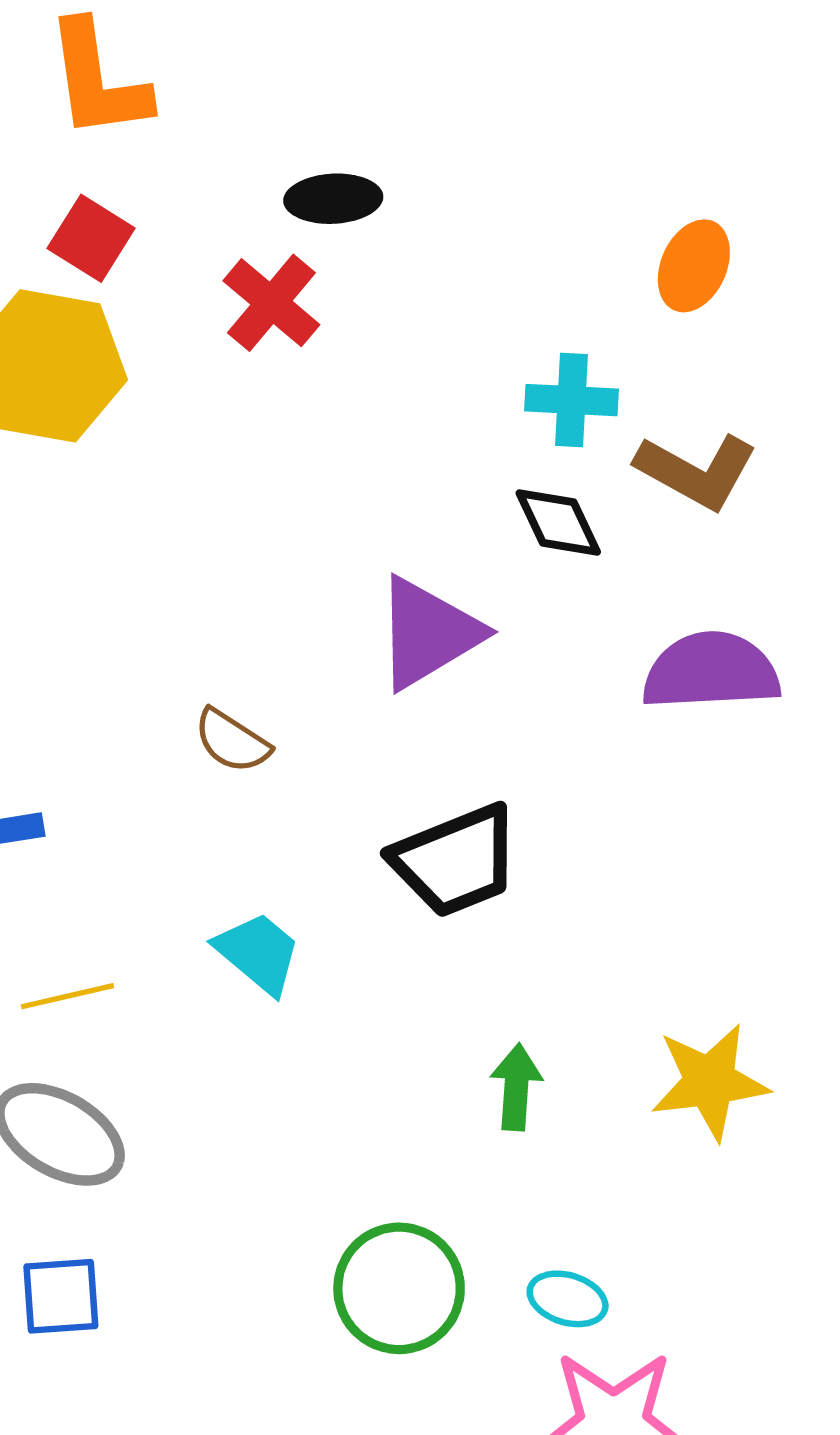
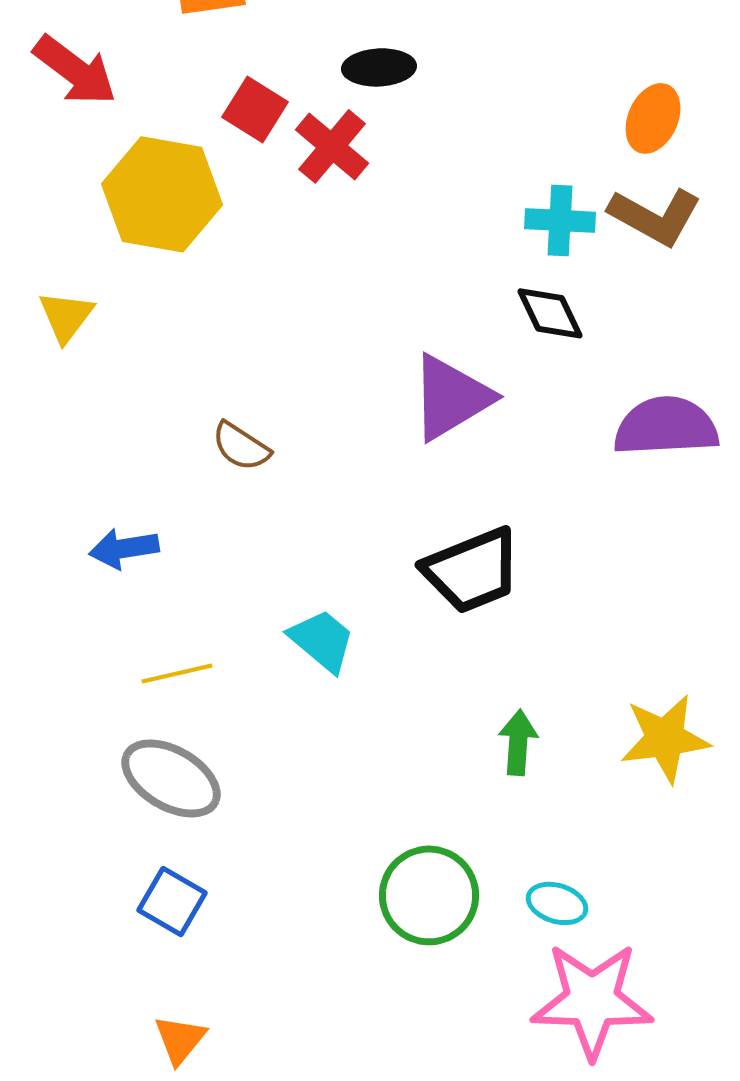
red square: (91, 238) -> (255, 109), moved
brown L-shape: (696, 471) -> (655, 216), moved
brown semicircle: (232, 741) -> (241, 446), moved
blue square: (61, 1296) -> (172, 901), turned 34

